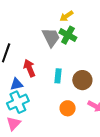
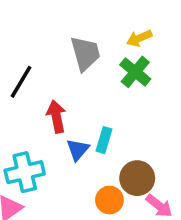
gray trapezoid: (51, 37) -> (85, 53), moved
brown circle: (82, 80) -> (137, 178), moved
blue triangle: (17, 84) -> (78, 150), moved, turned -48

